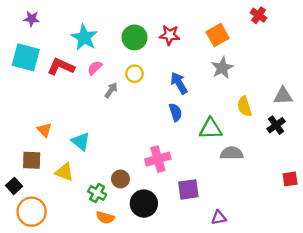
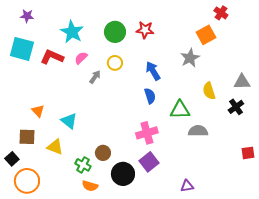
orange square: (218, 35) -> (206, 35), moved
pink cross: (158, 159) -> (147, 133), moved
purple square: (188, 189) -> (149, 162), moved, turned -30

